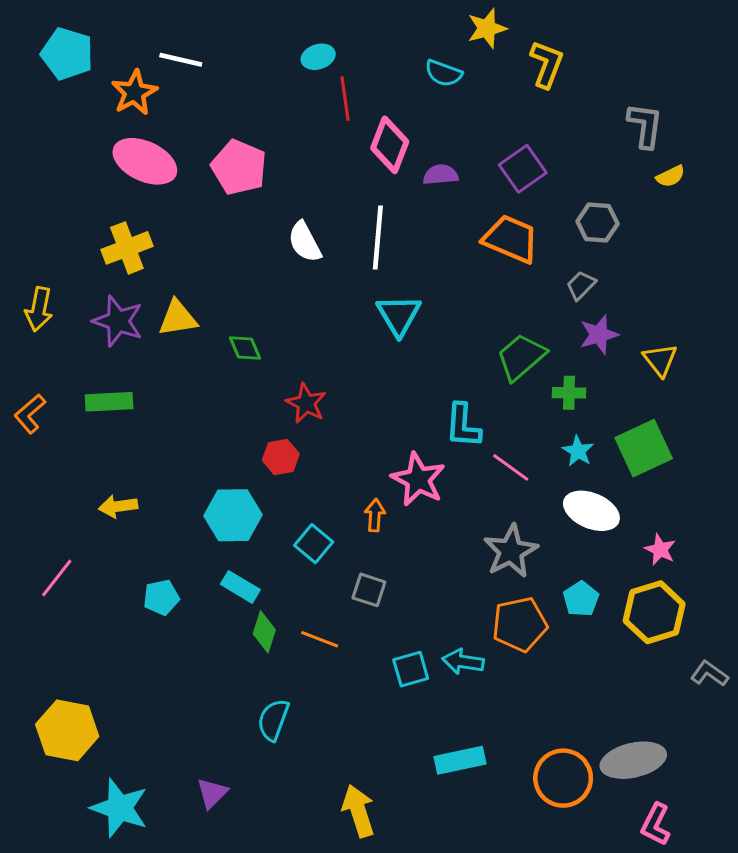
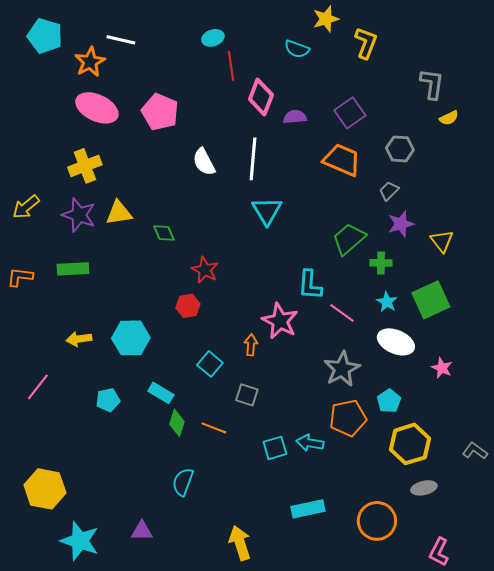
yellow arrow: (39, 309) -> (26, 207), turned 40
orange L-shape: (30, 414) -> (20, 277), turned 48
cyan hexagon: (233, 515) -> (131, 338), moved
yellow hexagon: (654, 612) -> (410, 444), moved
gray ellipse: (633, 760) -> (424, 488), moved, size x0.6
purple triangle: (212, 793) -> (142, 531), turned 45

